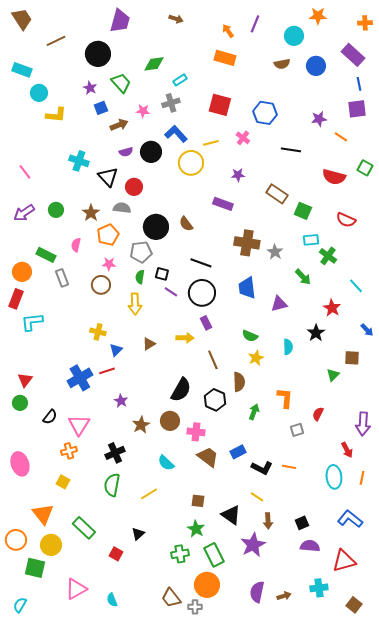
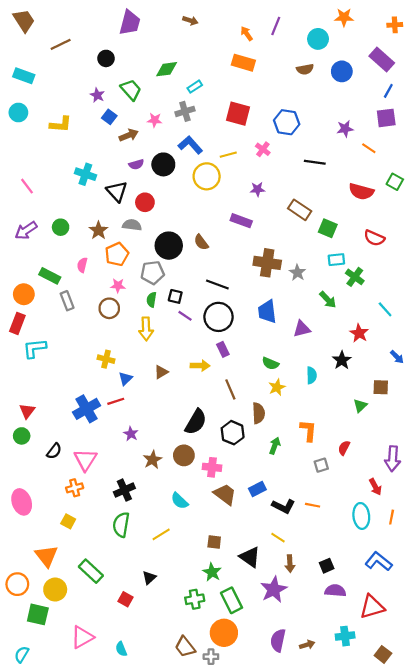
black circle: (98, 54) -> (106, 58), size x0.6
blue line: (359, 84) -> (388, 91), turned 40
cyan circle: (39, 93) -> (18, 112), moved
blue square: (101, 108) -> (109, 117), turned -32

